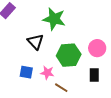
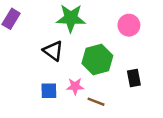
pink circle: (97, 48) -> (129, 25), moved

